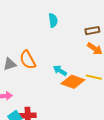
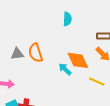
orange diamond: (73, 82) -> (78, 60), moved, turned 35

